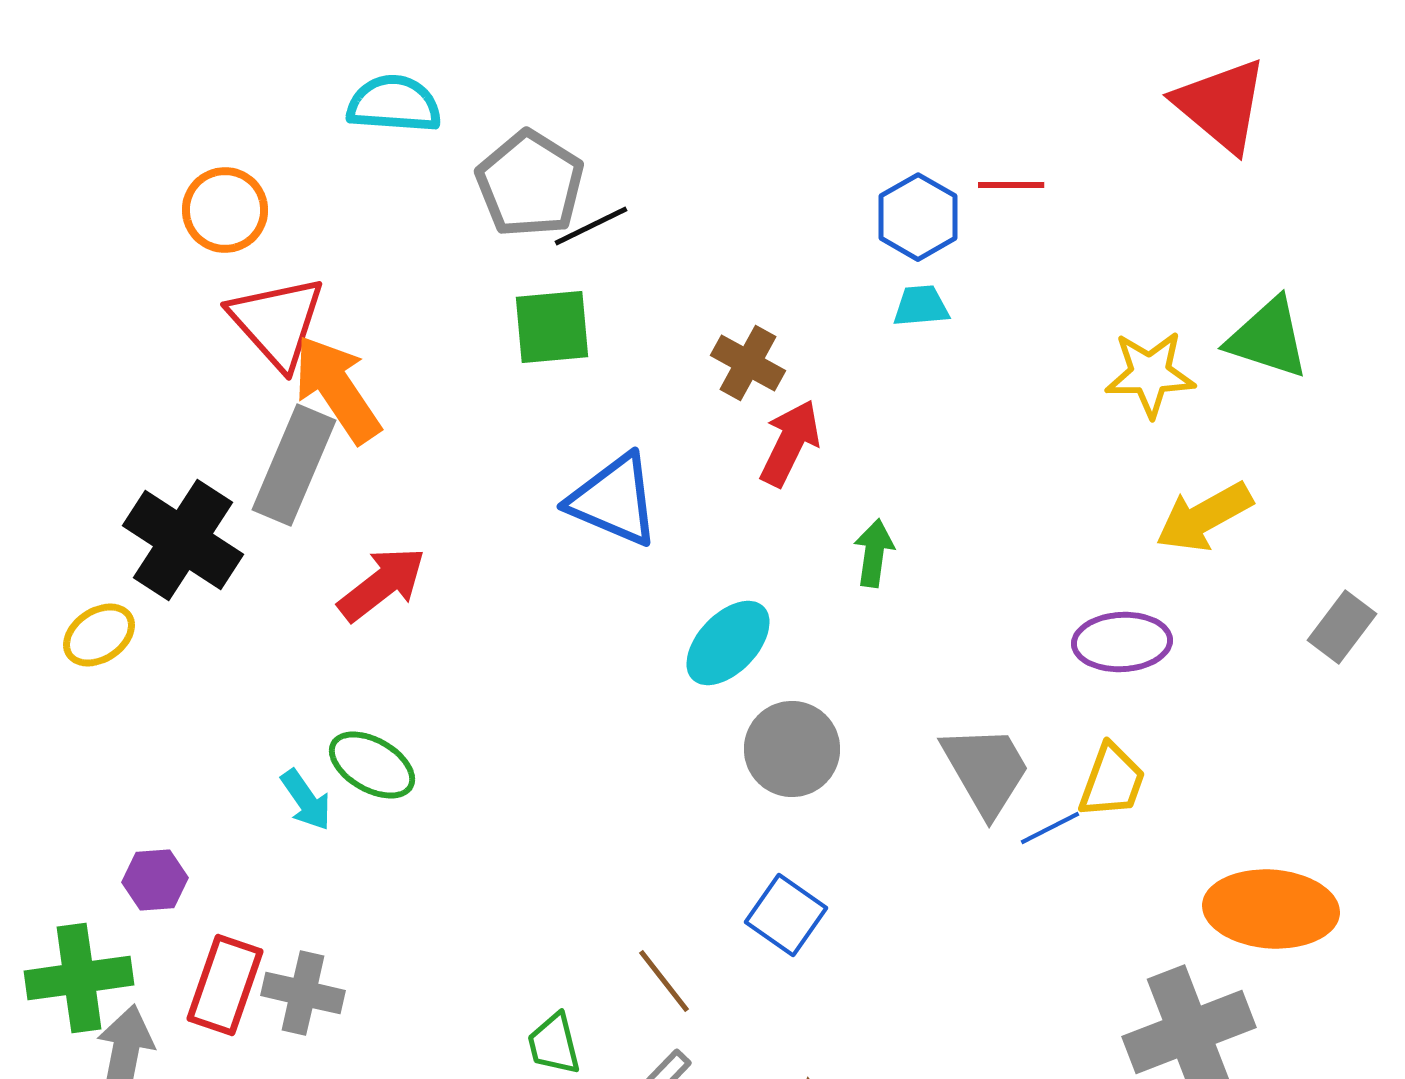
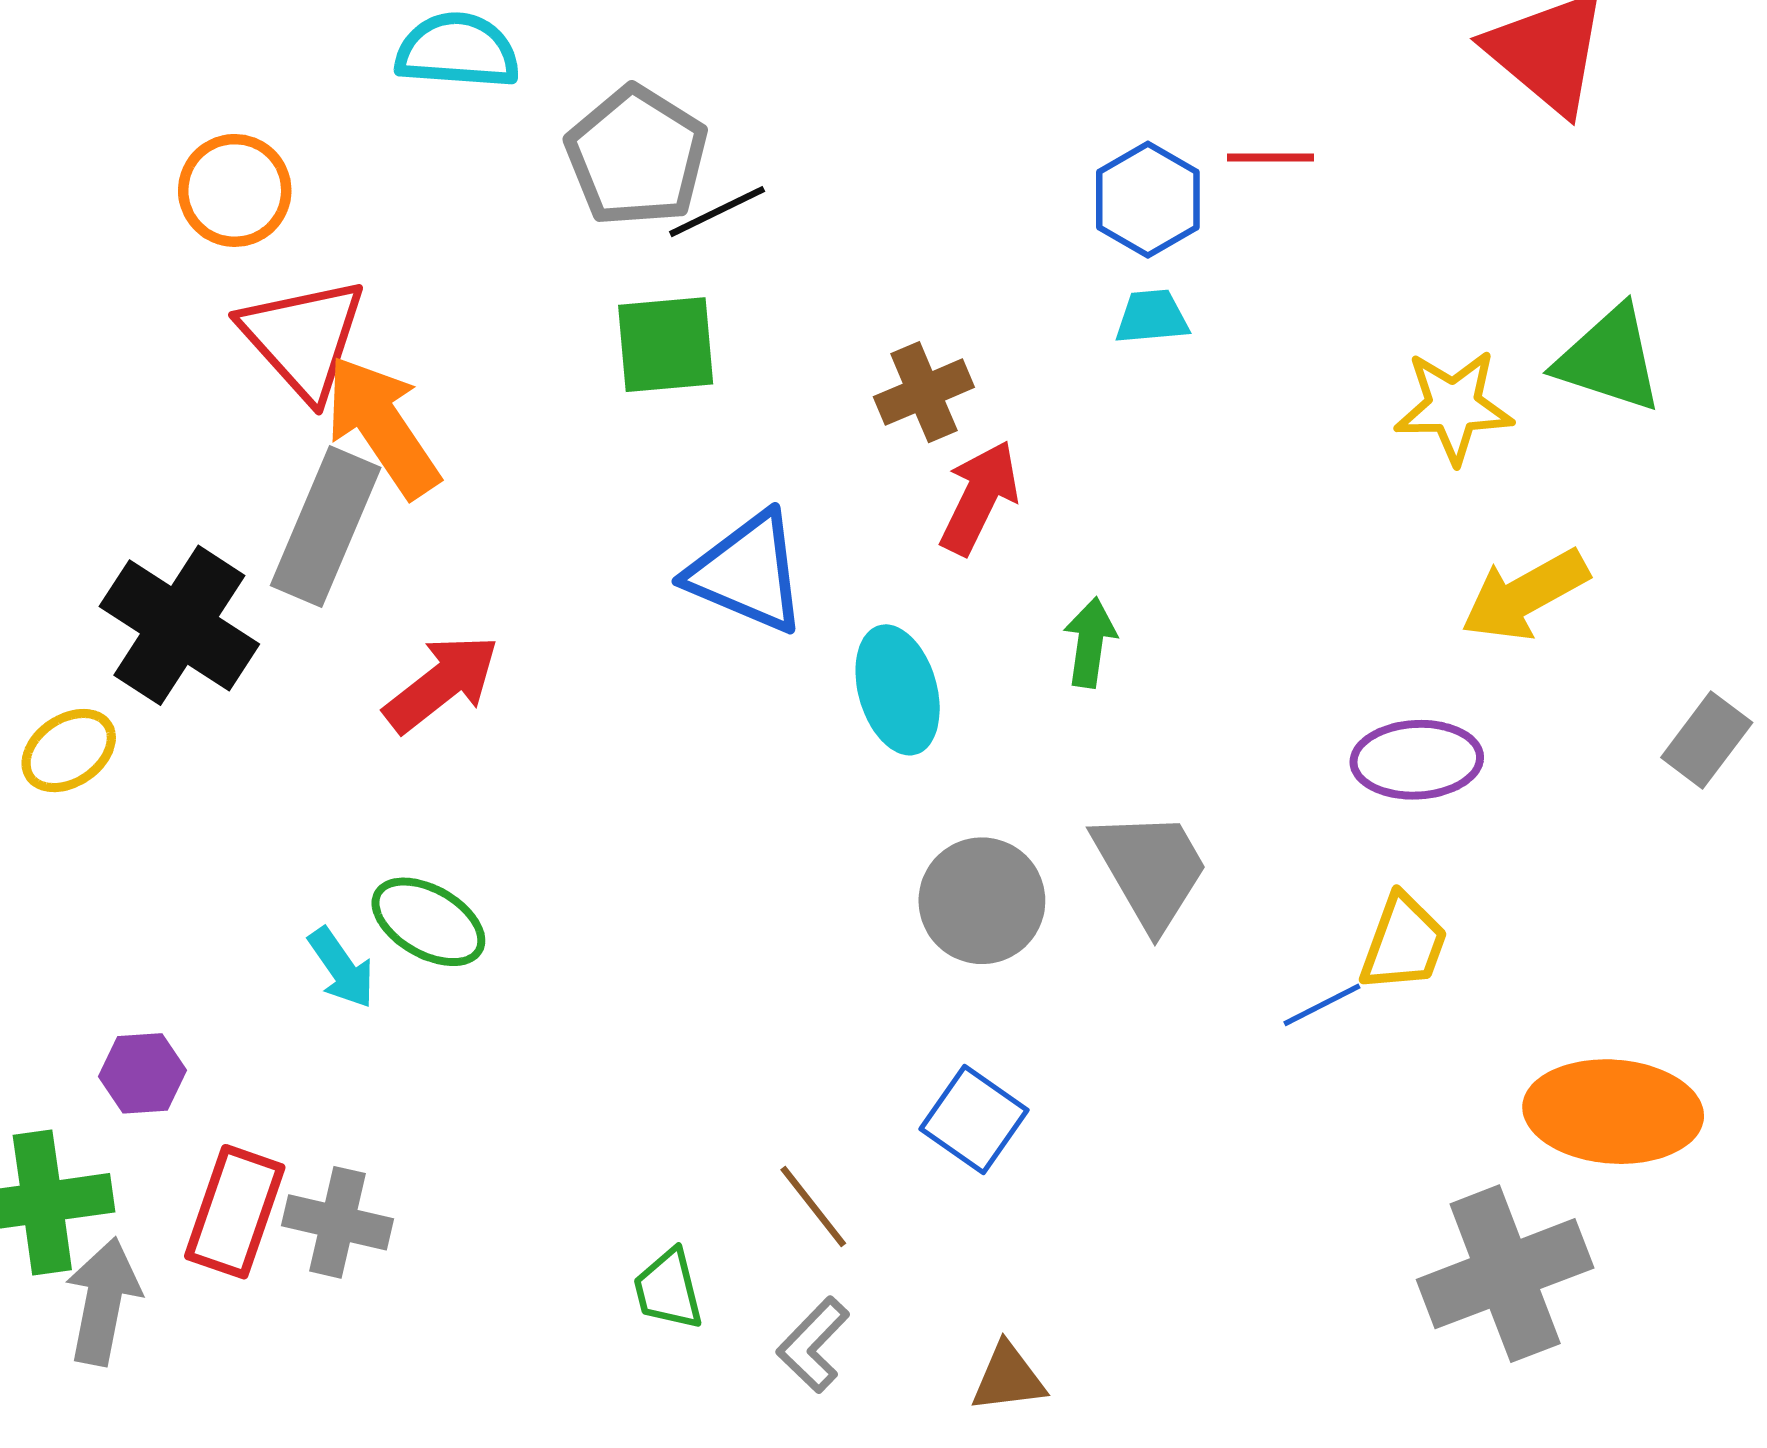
brown cross: (748, 363) -> (924, 392), turned 38
cyan ellipse: (728, 643) -> (898, 690), moved, turned -60
gray trapezoid: (986, 770) -> (1151, 869), moved

